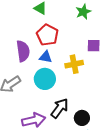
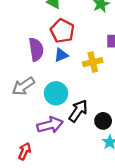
blue triangle: (46, 57) -> (61, 55), turned -32
cyan circle: (45, 79) -> (56, 93), moved

